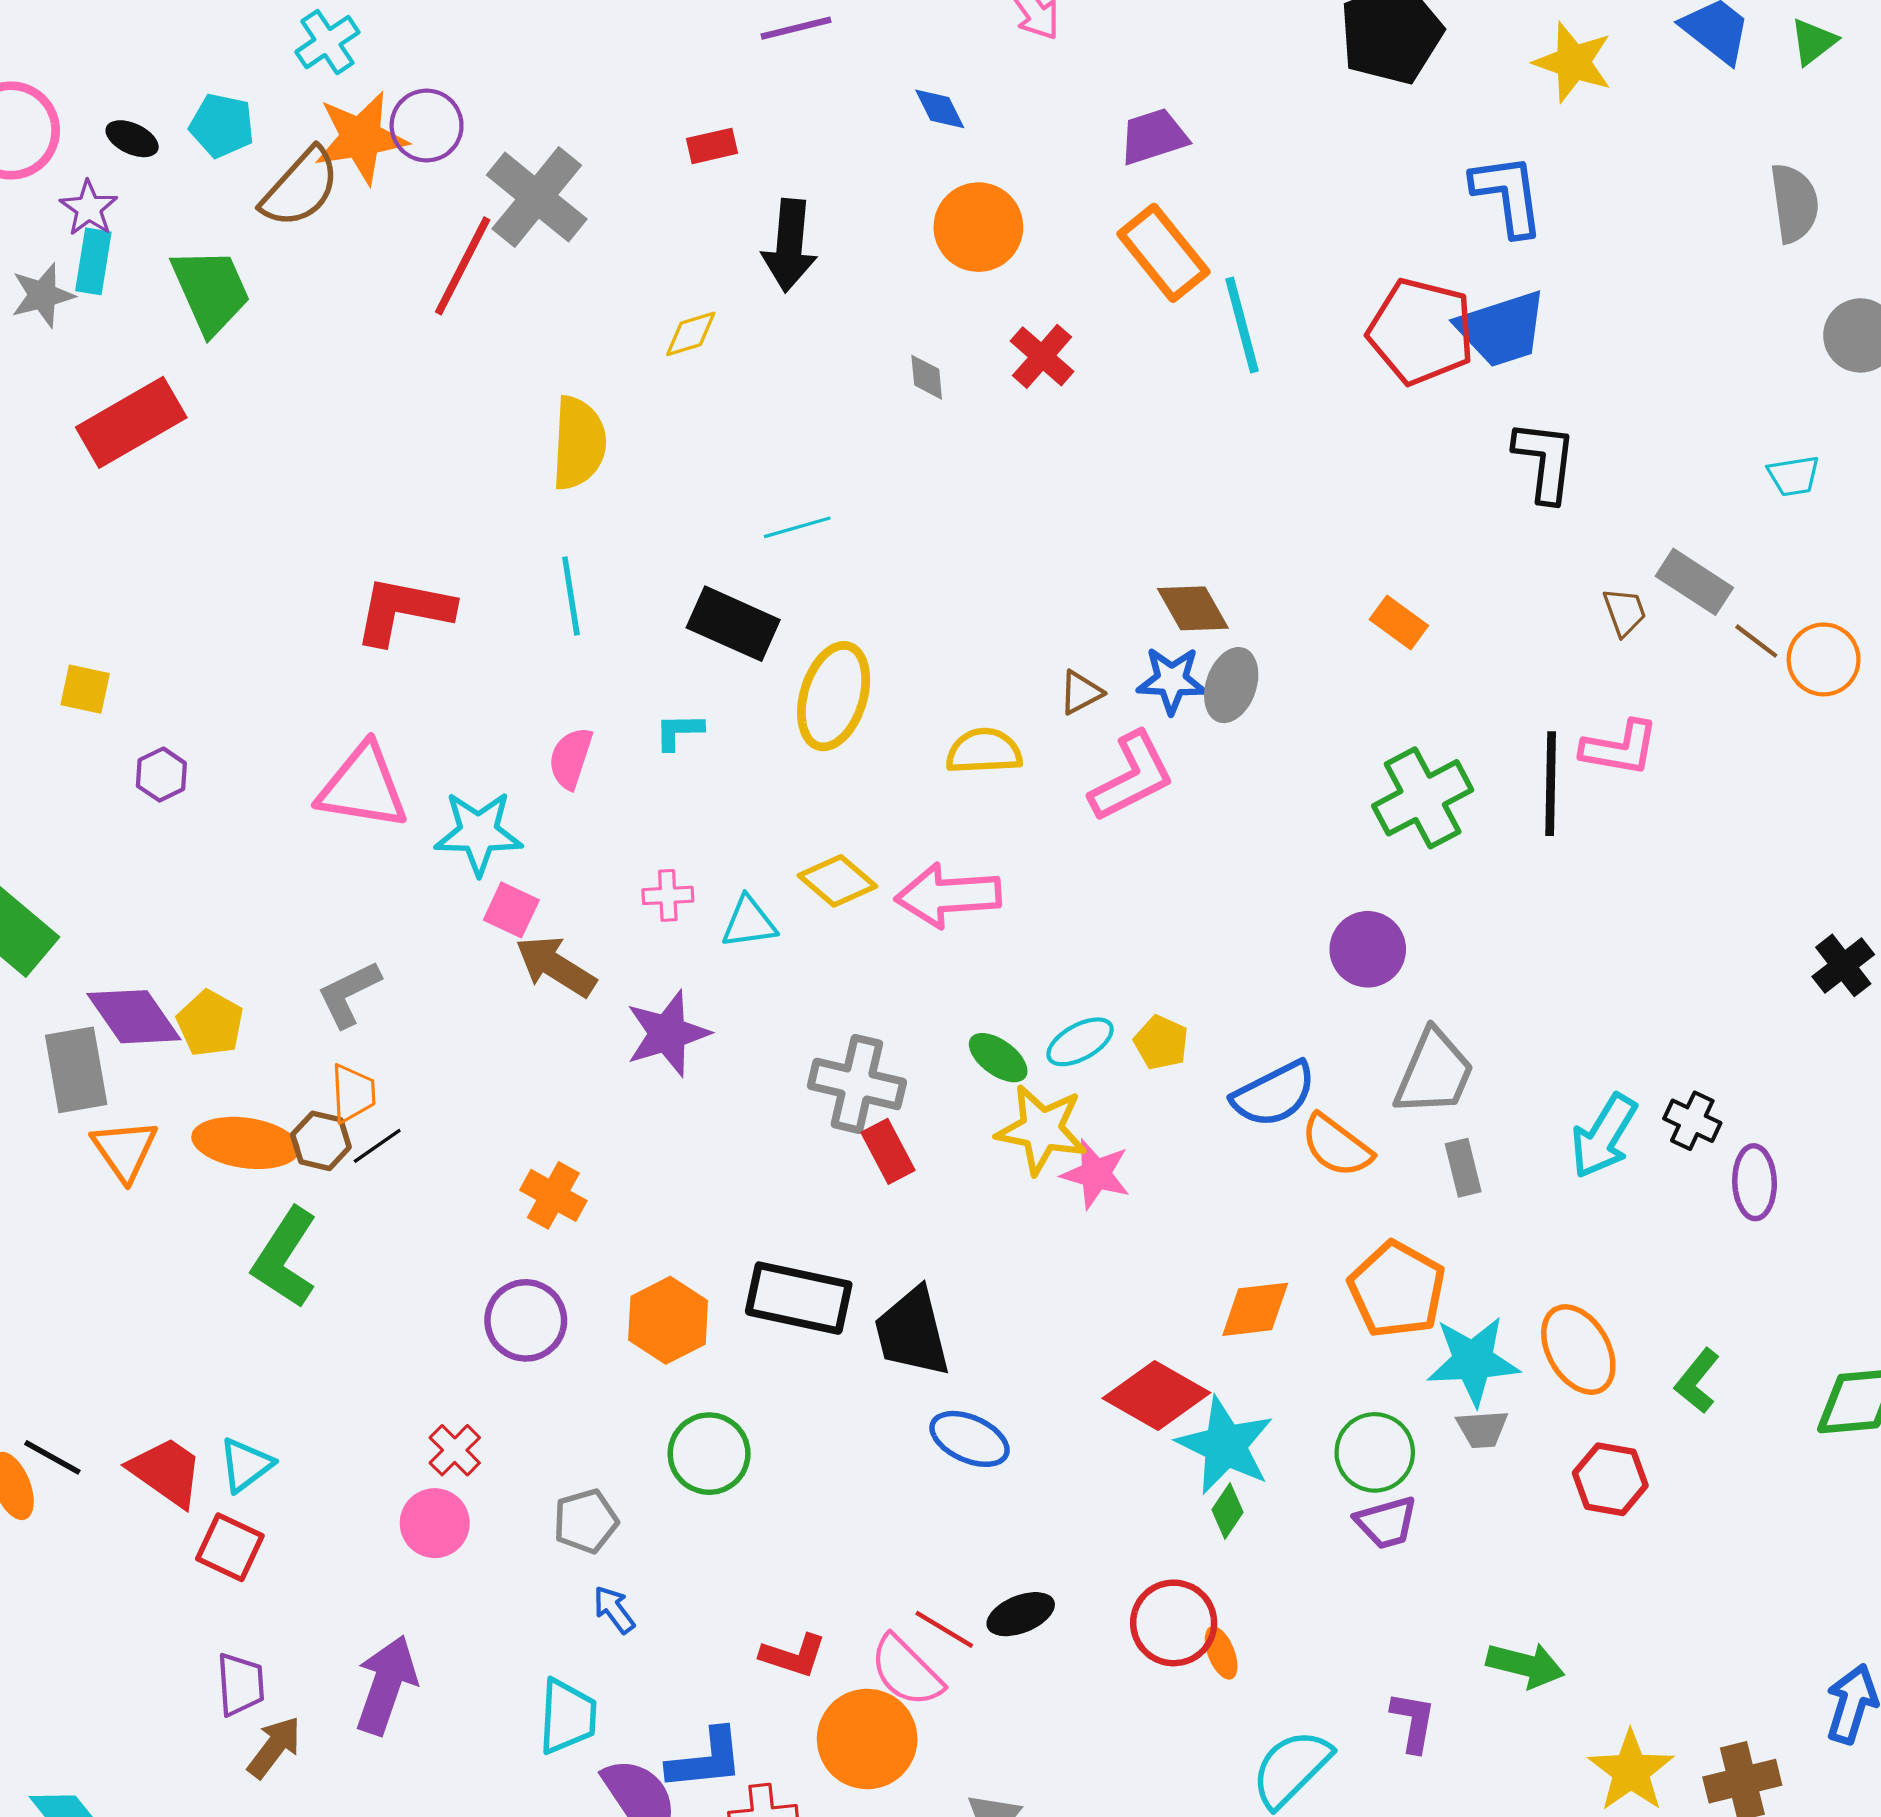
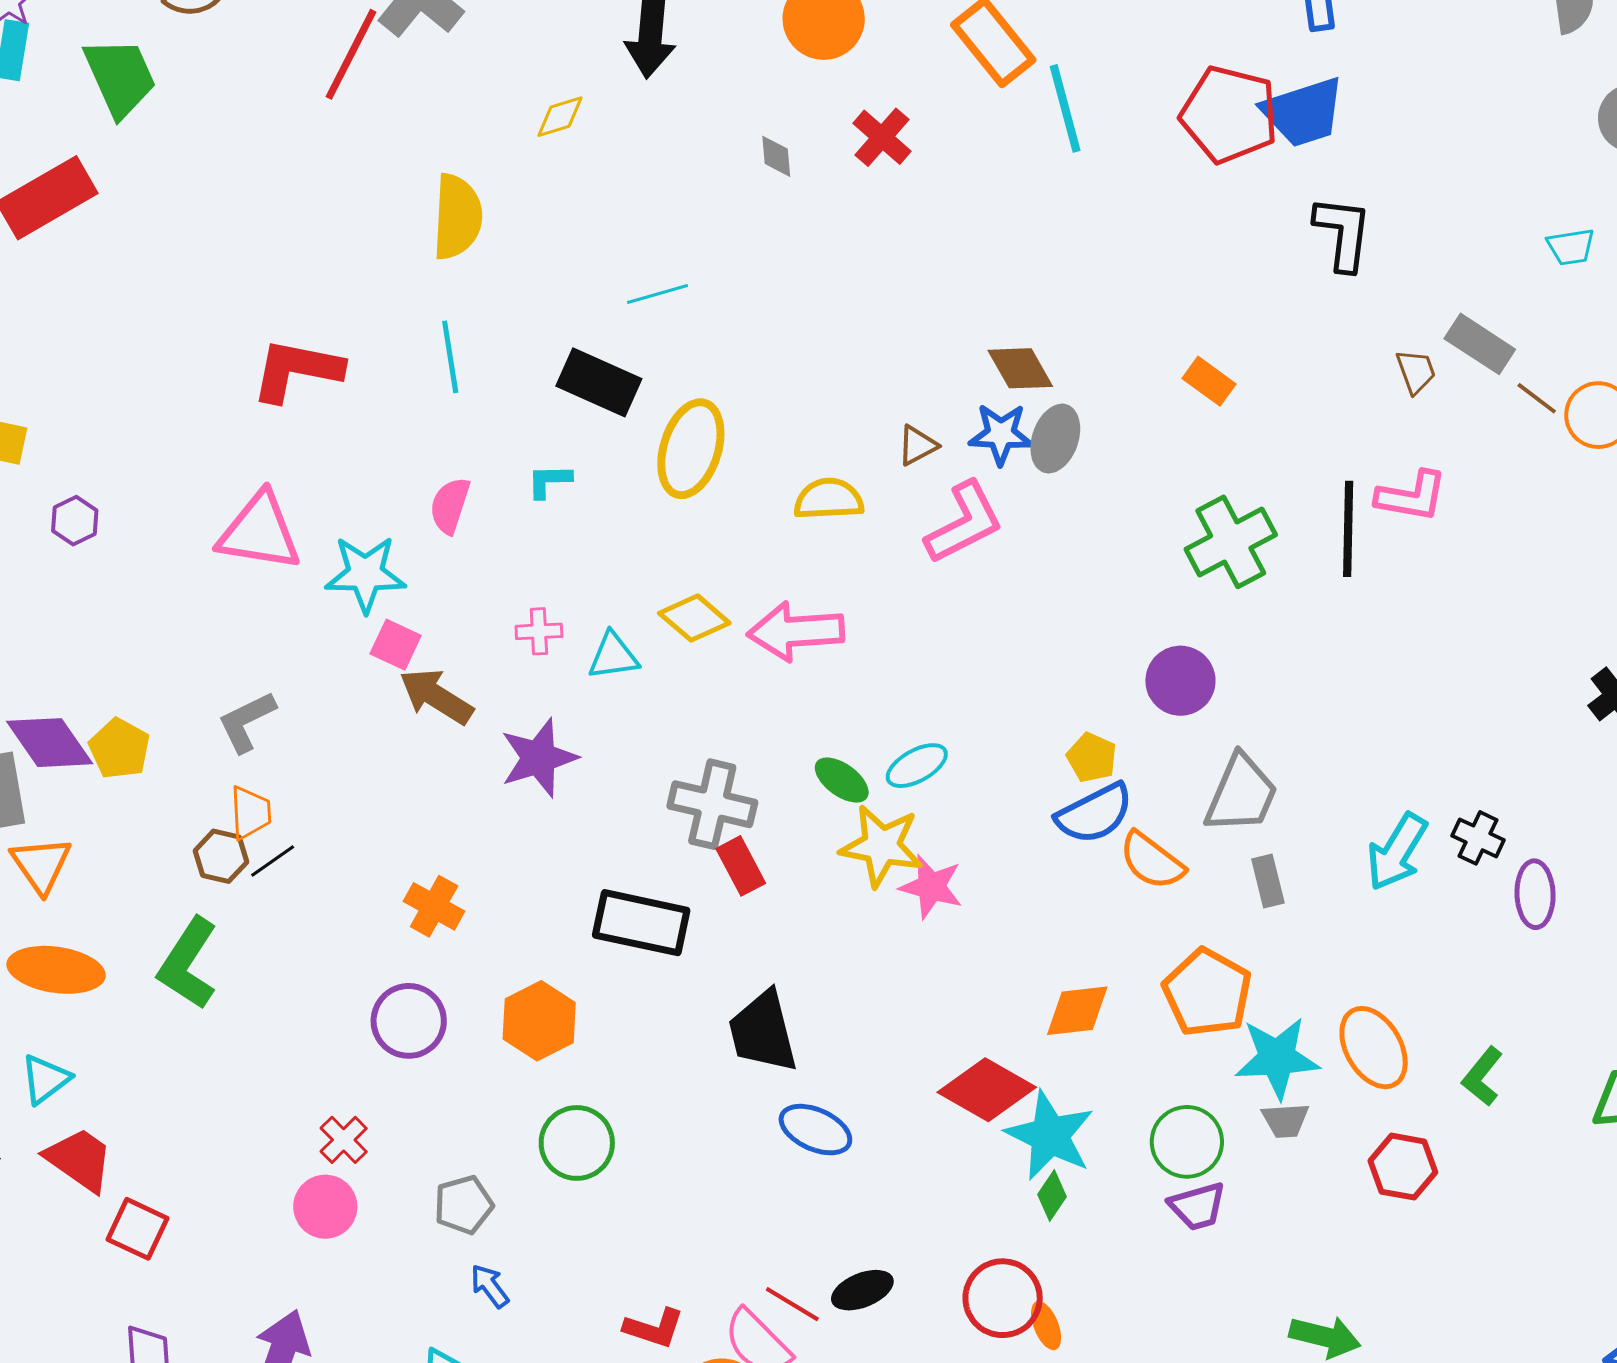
yellow pentagon: (1161, 1043) -> (1092, 758), moved
orange ellipse: (246, 1143) -> (56, 970), moved
black rectangle: (799, 1298) -> (641, 923), moved
cyan triangle: (246, 1465) -> (45, 1079), moved

